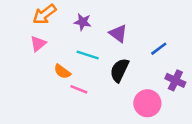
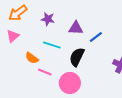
purple triangle: (118, 33) -> (76, 28), turned -35
blue line: (159, 49) -> (96, 37), moved
pink circle: (147, 103) -> (70, 83), moved

